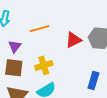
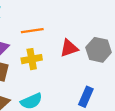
yellow cross: (44, 65) -> (32, 59), moved

